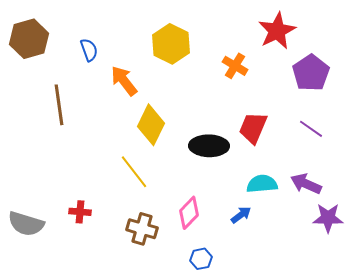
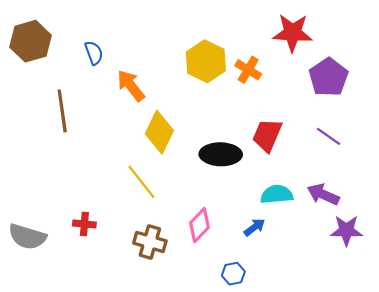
red star: (277, 31) -> (293, 33), turned 30
yellow hexagon: (171, 44) -> (206, 61), moved
blue hexagon: (201, 259) -> (233, 274), moved

